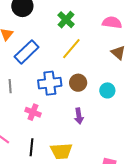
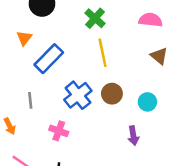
yellow line: (71, 49) -> (103, 53), turned -50
blue cross: (50, 83) -> (78, 95), turned -30
purple arrow: (79, 116) -> (133, 136), moved

